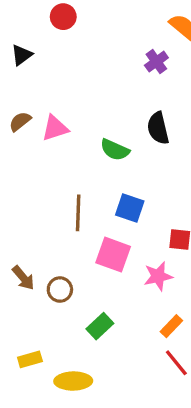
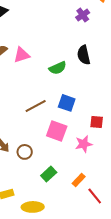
green semicircle: (115, 150) -> (58, 68), turned -48
brown line: (78, 213) -> (36, 106), turned 60
orange rectangle: (171, 326) -> (79, 180), moved

